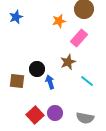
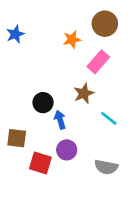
brown square: (17, 81) -> (17, 138), moved
purple circle: (55, 113) -> (67, 150), moved
red square: (35, 115) -> (40, 163), turned -30

